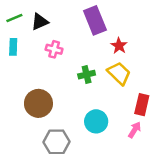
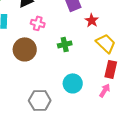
yellow trapezoid: (119, 73) -> (106, 43), moved
brown circle: (38, 103) -> (25, 49), moved

